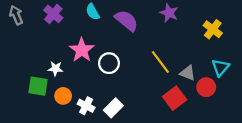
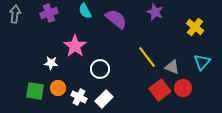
purple cross: (53, 14) -> (49, 13), turned 30
gray arrow: (16, 15) -> (15, 14), turned 30
white circle: (109, 63) -> (100, 69), moved
green square: (38, 86) -> (35, 91), moved
red circle: (206, 87) -> (183, 88), moved

